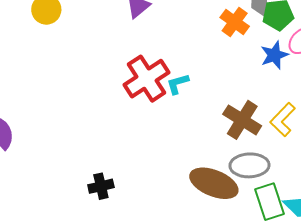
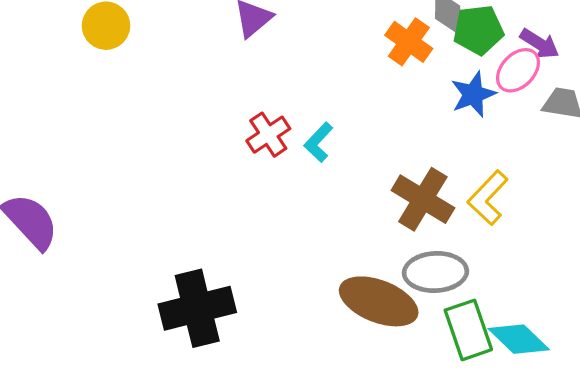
red cross: (146, 79) -> (268, 135), size x0.6
cyan L-shape: (178, 84) -> (319, 142), turned -30
black cross: (101, 186) -> (197, 308), size x1.8

